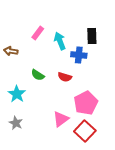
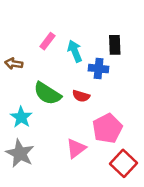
green semicircle: (38, 75) -> (47, 94), size x1.6
gray star: (16, 123) -> (20, 153), size x1.6
red square: (85, 131) -> (123, 163), moved

